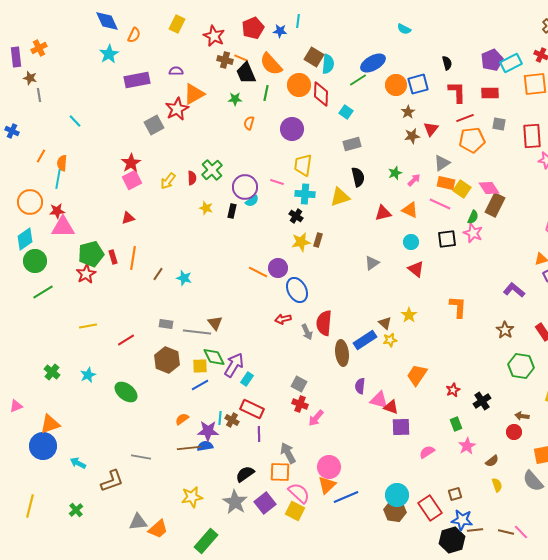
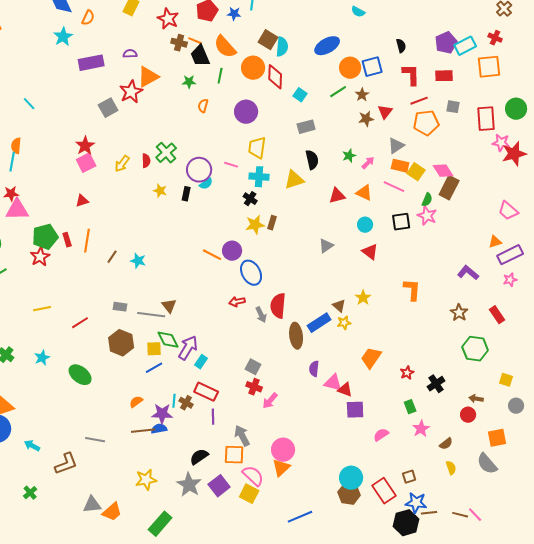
green line: (358, 80) -> (338, 92), moved
blue line: (346, 497) -> (300, 517), moved

